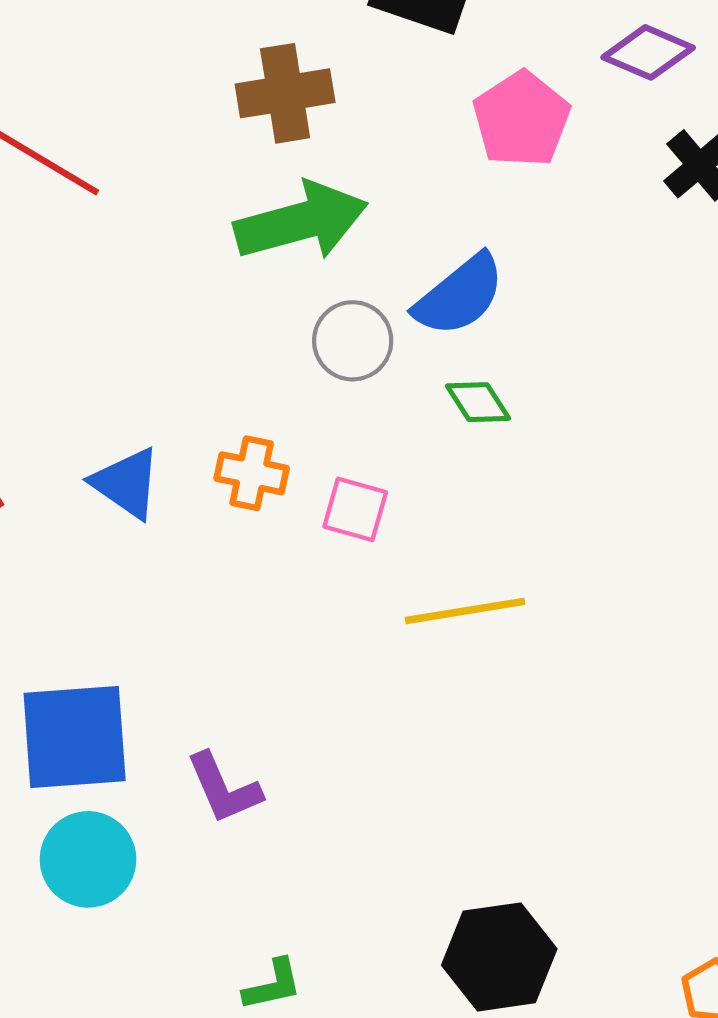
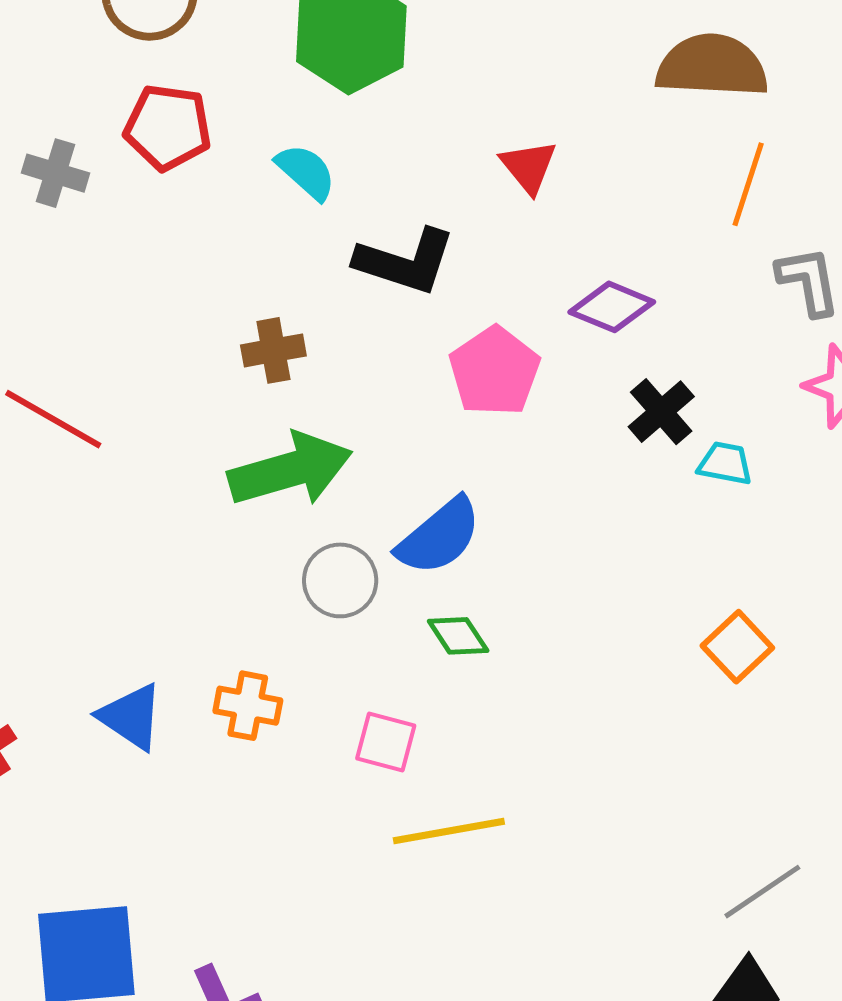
brown cross: (285, 93) -> (273, 350), size x0.7
pink square: (355, 509) -> (386, 742), moved

